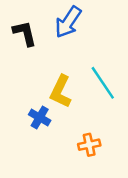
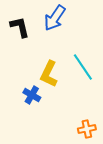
orange cross: (89, 145) -> (87, 129), moved

